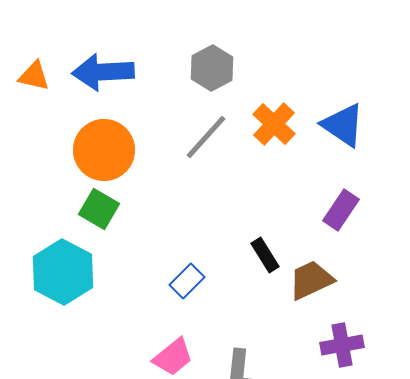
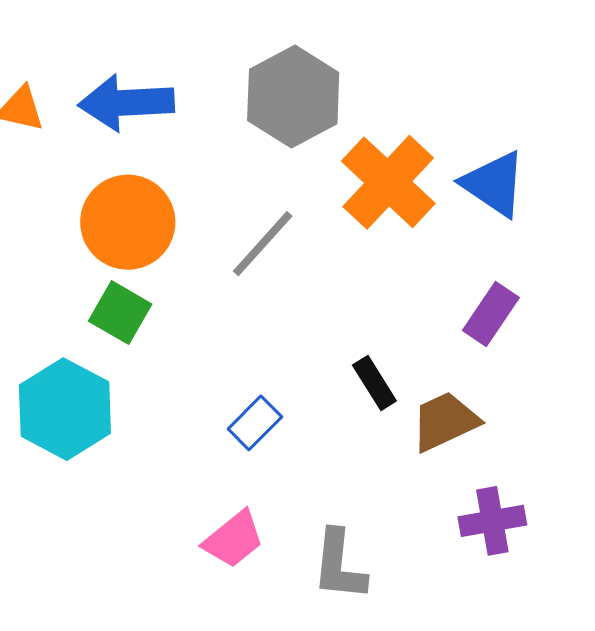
gray hexagon: (212, 68) -> (293, 97), size x1.4
orange cross: (274, 124) -> (388, 182), size x1.4
gray line: (206, 137) -> (263, 244), moved

